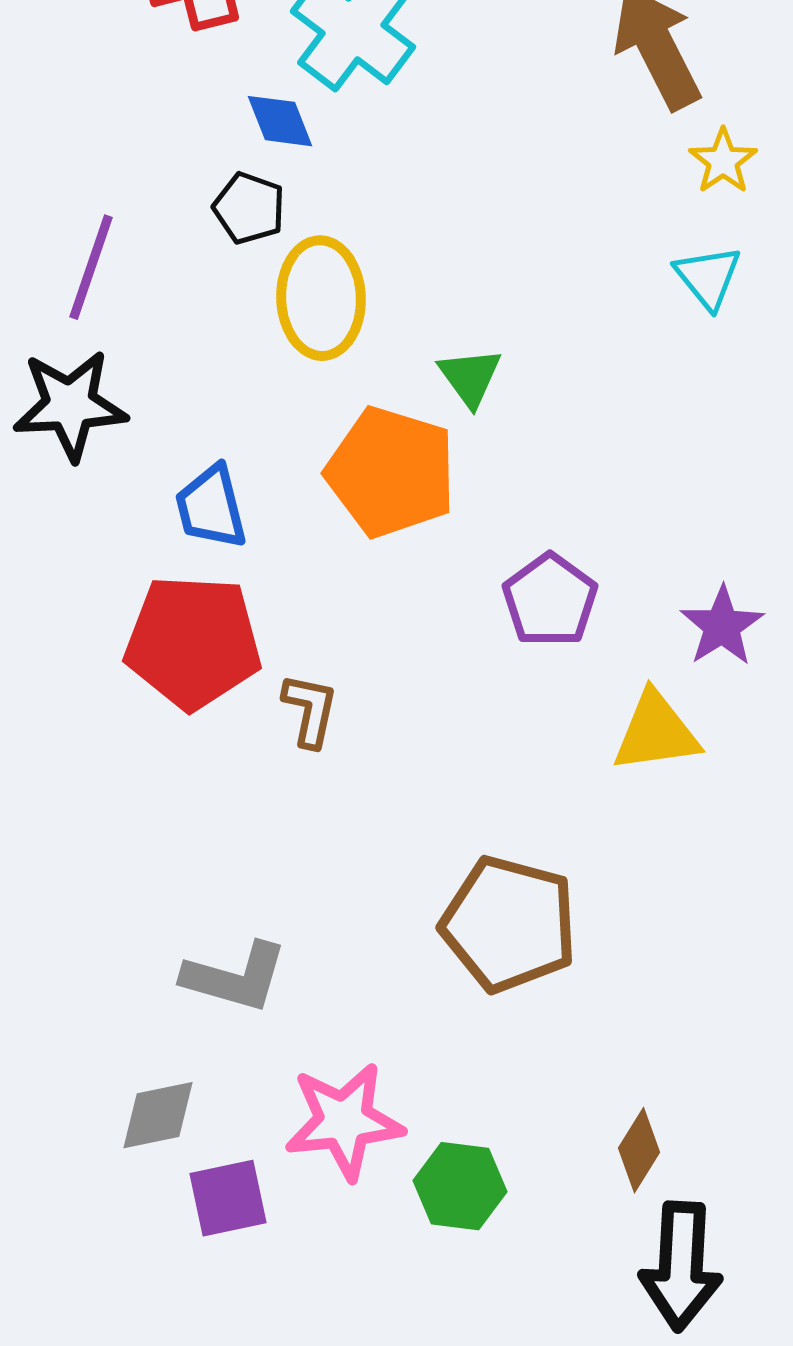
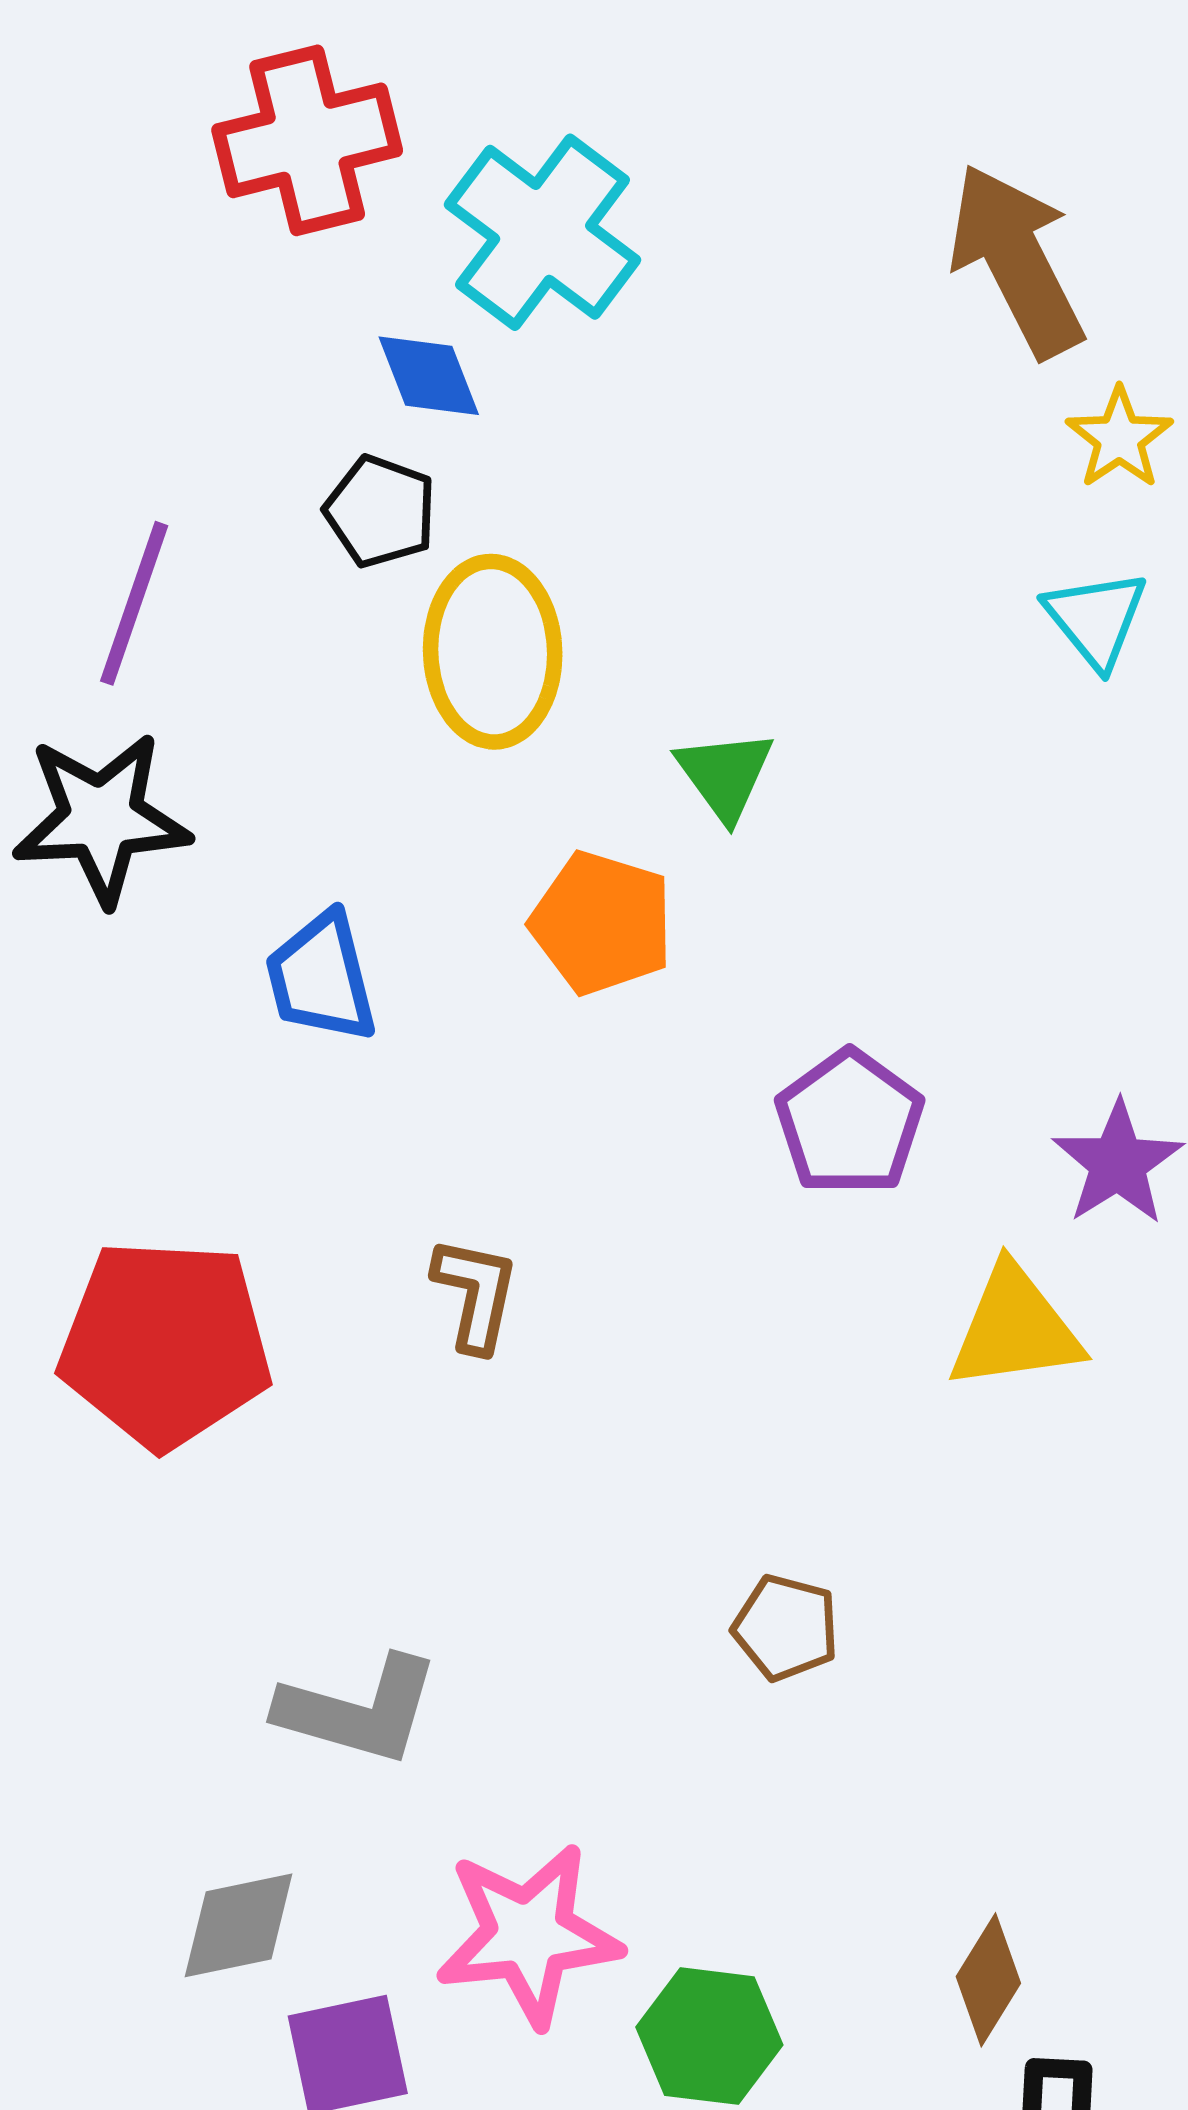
orange pentagon: (391, 472) -> (602, 923), size x0.7
red pentagon: (193, 642) -> (165, 1344), moved
brown pentagon: (509, 924) -> (786, 1628), size x0.5

